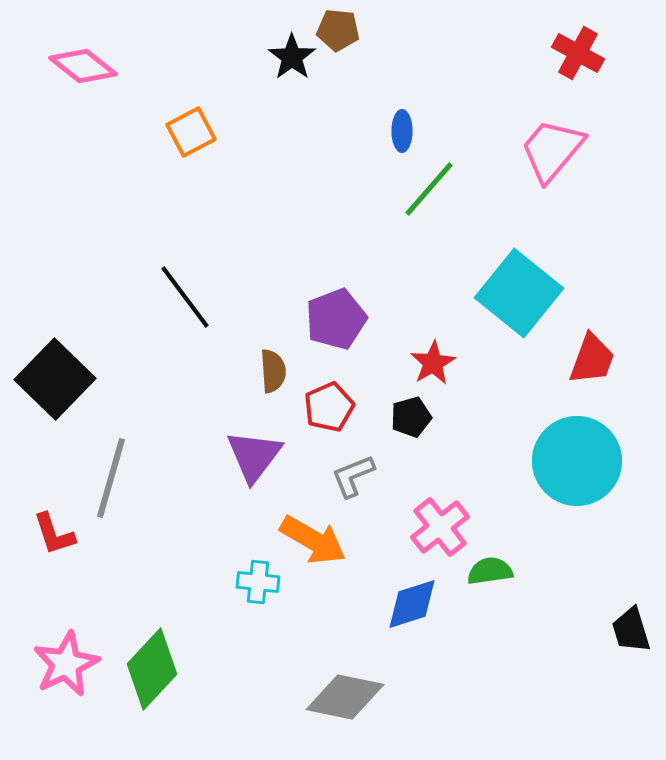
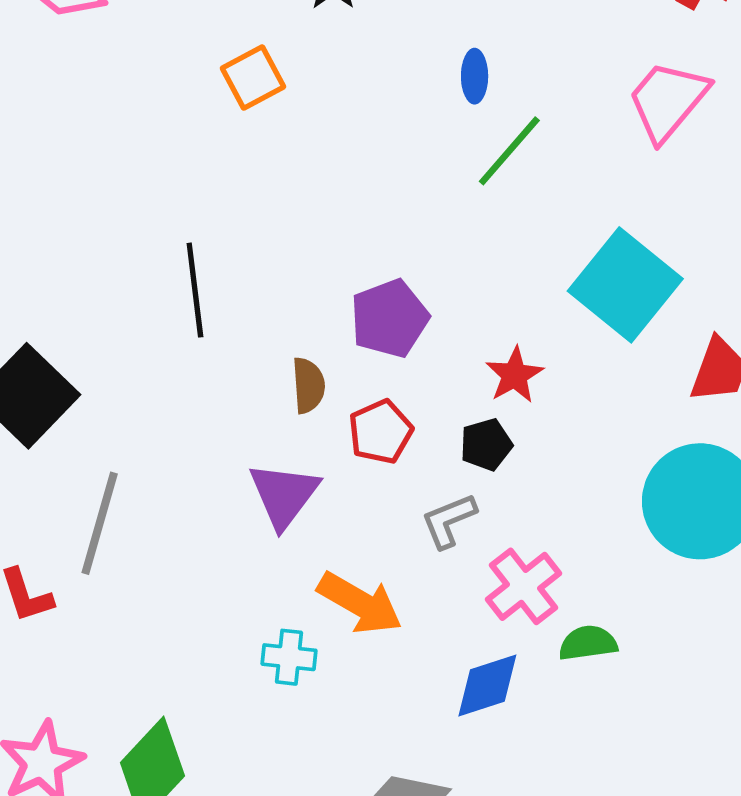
orange square: (191, 132) -> (253, 77), moved
black line: (185, 297) -> (195, 290), turned 30
gray L-shape: (353, 476) -> (449, 521), moved

